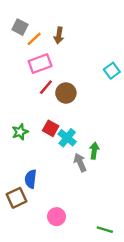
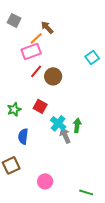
brown arrow: (59, 35) -> (47, 27), turned 128
orange line: (34, 39) -> (36, 38), moved
cyan cross: (67, 138) -> (58, 123), moved
blue semicircle: (31, 179) -> (23, 136), moved

